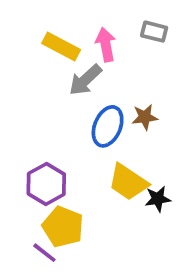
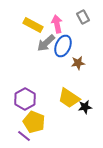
gray rectangle: (154, 32) -> (83, 17), turned 48
blue ellipse: (108, 126) -> (63, 46), moved

